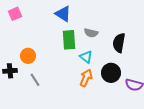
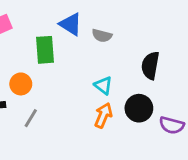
gray semicircle: (91, 33) -> (102, 36), moved
green rectangle: (69, 40) -> (45, 50), moved
gray line: (35, 80) -> (31, 118), turned 64

